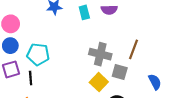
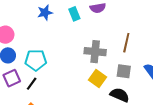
gray square: (120, 72) -> (124, 71), moved
black line: (31, 78) -> (32, 84), turned 48

